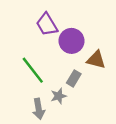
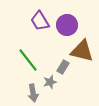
purple circle: (71, 41) -> (67, 25), moved
brown triangle: (96, 60) -> (82, 51), size x1.4

